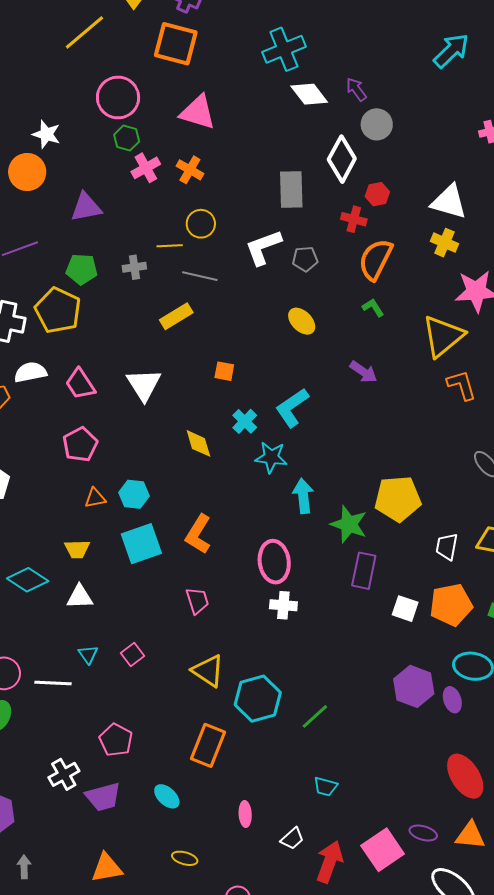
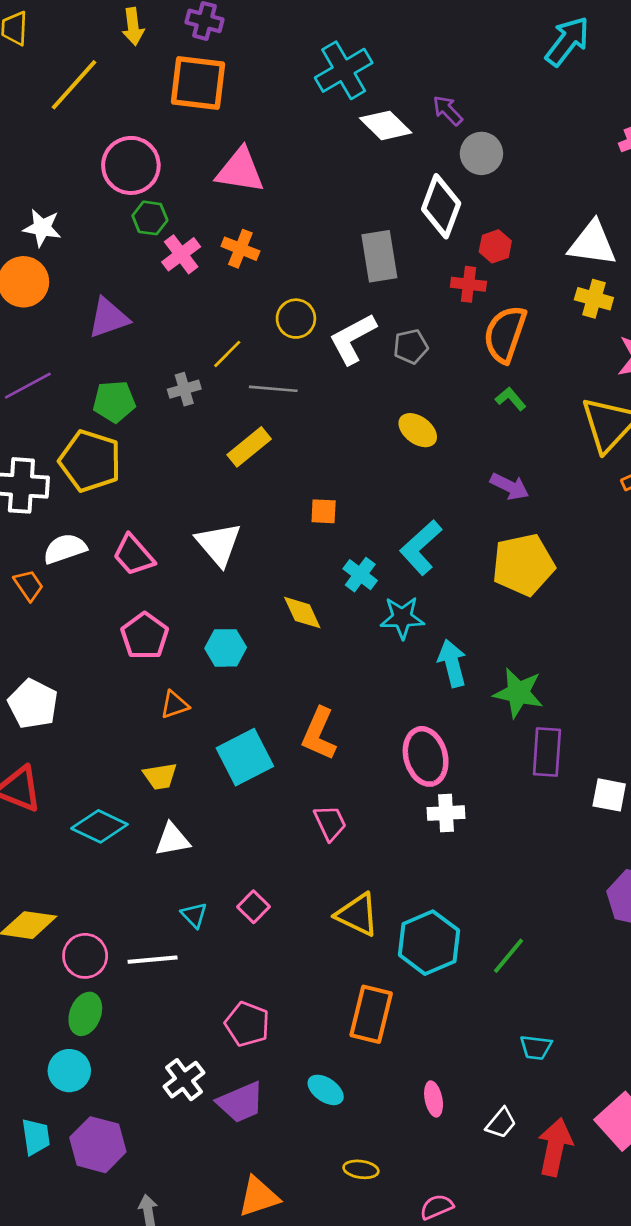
yellow circle: (201, 224) -> (296, 319), moved
yellow line: (170, 246) -> (227, 354), turned -35
cyan hexagon: (134, 494) -> (226, 648), moved
yellow pentagon: (398, 499) -> (523, 565), moved

